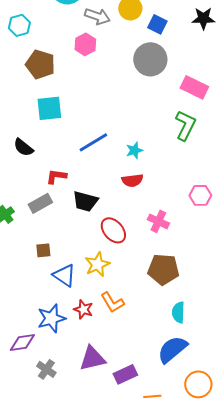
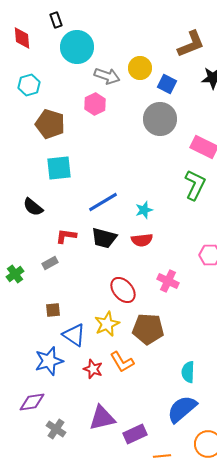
black trapezoid: (85, 201) -> (104, 238), moved
gray rectangle: (40, 203) -> (50, 263), size x0.7
brown pentagon: (163, 269) -> (148, 329), moved
blue star: (51, 318) -> (49, 361), moved

